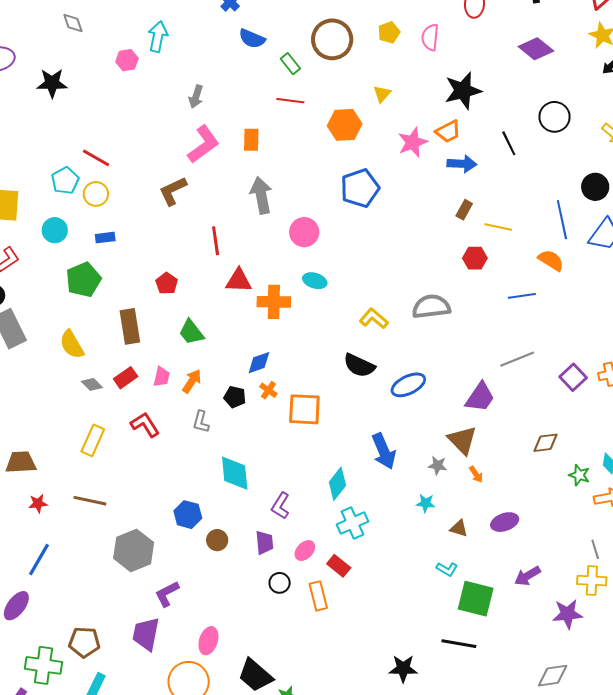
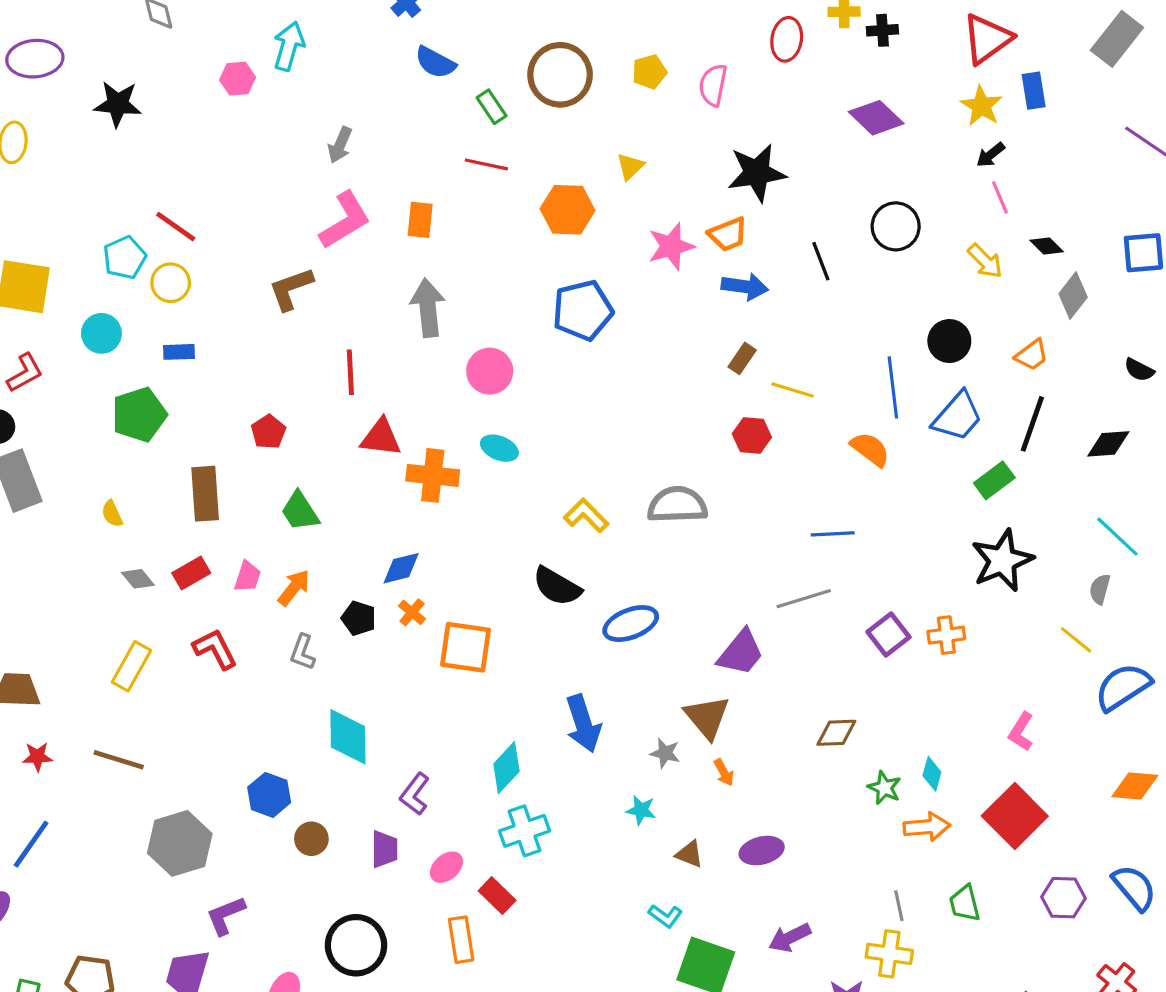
blue line: (522, 296) -> (833, 534), moved
yellow semicircle: (72, 344) -> (112, 514), size x0.6
black circle: (280, 583) -> (356, 945), moved, size x1.8

